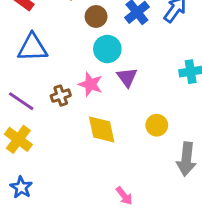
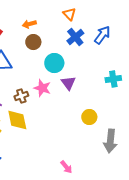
brown circle: (96, 16) -> (33, 42), moved
yellow diamond: (102, 129) -> (17, 120), moved

